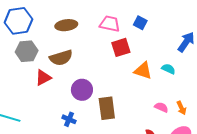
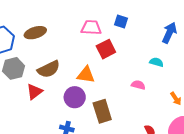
brown ellipse: (66, 25) -> (35, 33), moved
orange triangle: (143, 71) -> (86, 75), moved
pink semicircle: (161, 107) -> (138, 85), moved

